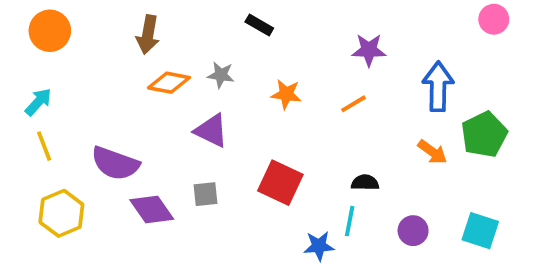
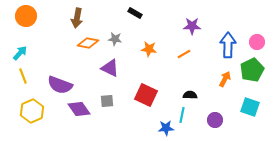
pink circle: (494, 19) -> (257, 42), moved
orange arrow: (432, 152) -> (225, 79), turned -98
cyan square: (480, 231) -> (250, 107), moved

